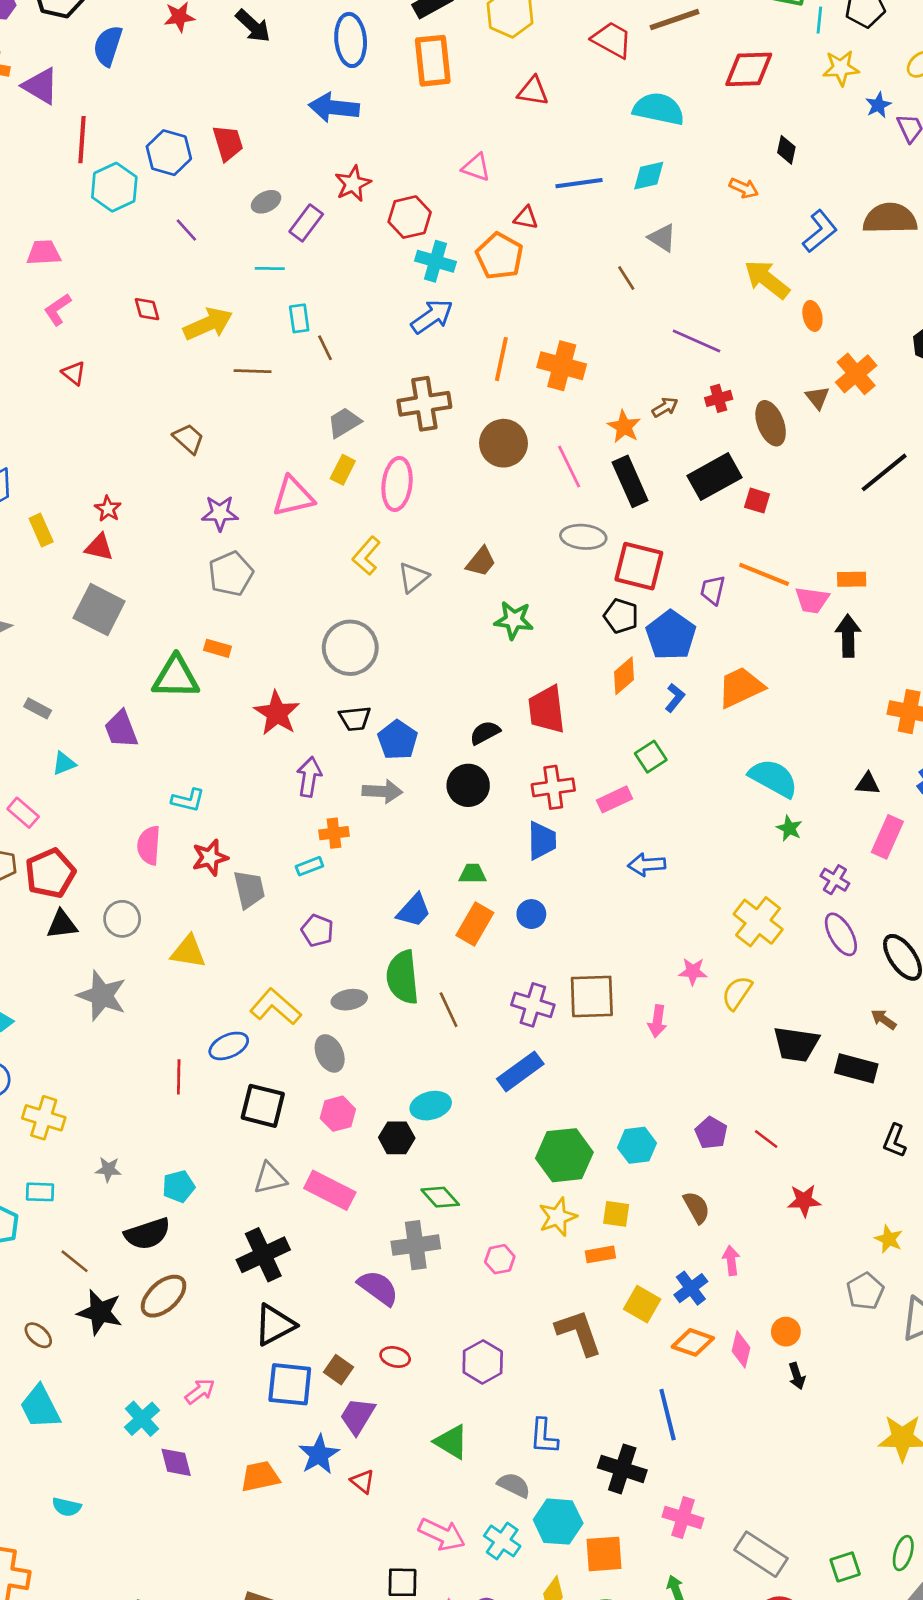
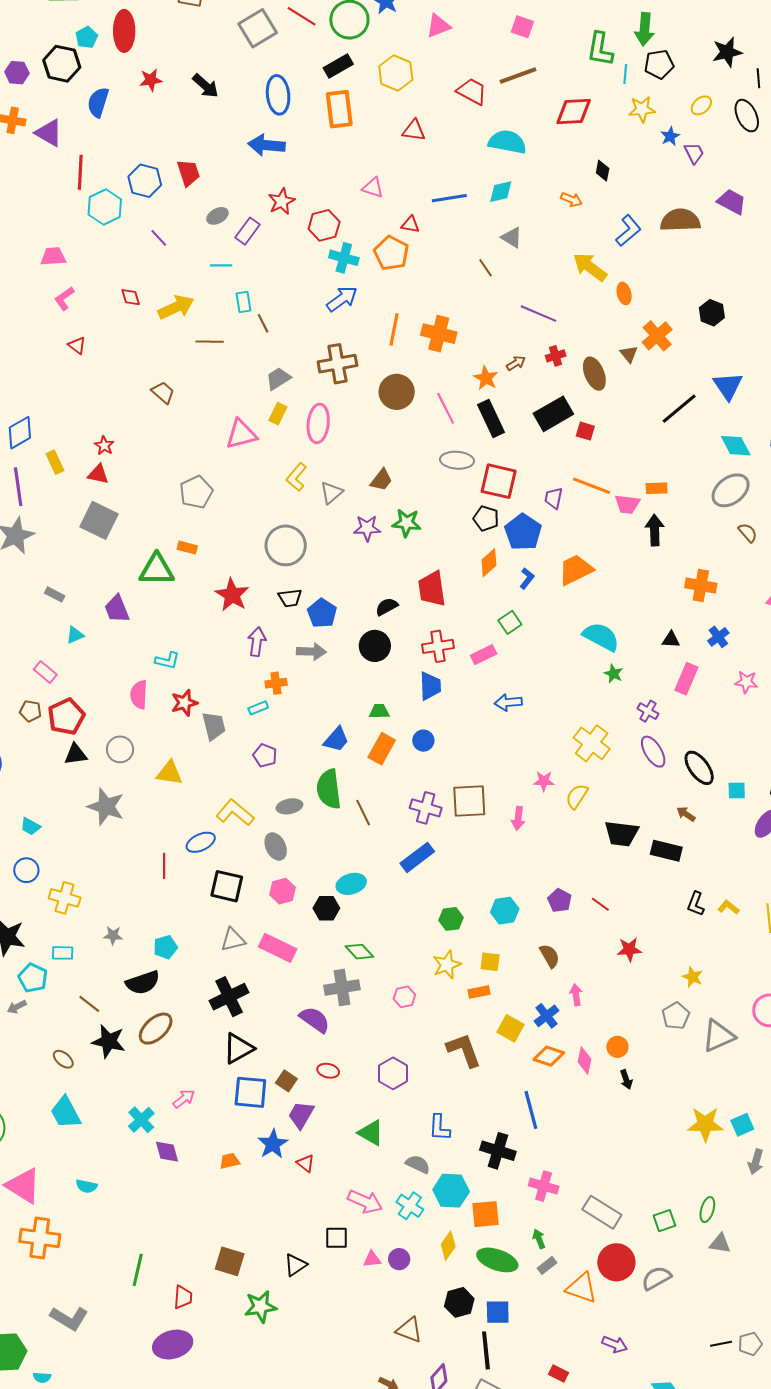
purple star: (220, 513) -> (367, 528), moved
green hexagon: (564, 1155) -> (451, 919), size x0.6
orange trapezoid: (260, 1476) -> (230, 1161), size x0.7

